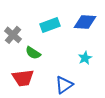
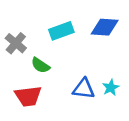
cyan star: (85, 58) -> (111, 88), moved
blue triangle: (64, 85) -> (84, 89), moved, turned 42

